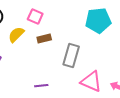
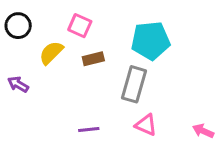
cyan pentagon: (98, 21) -> (151, 41), moved
pink triangle: (91, 82) -> (146, 125), moved, size x0.7

